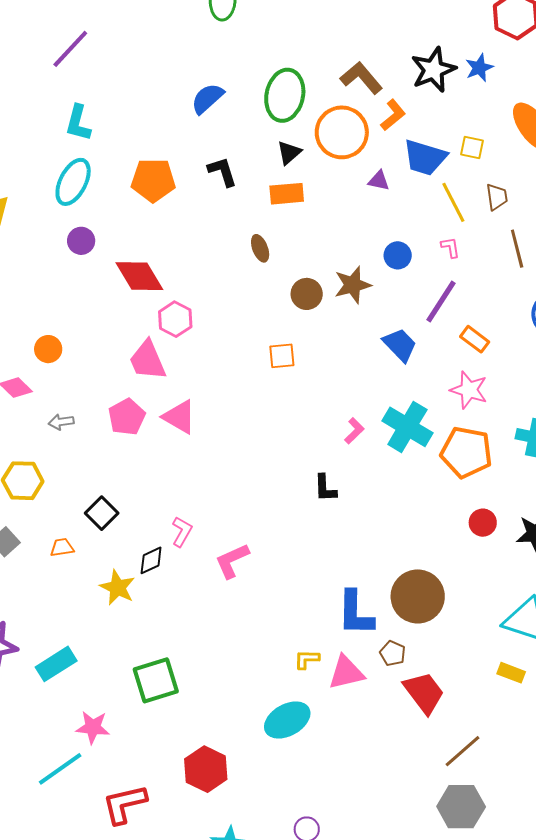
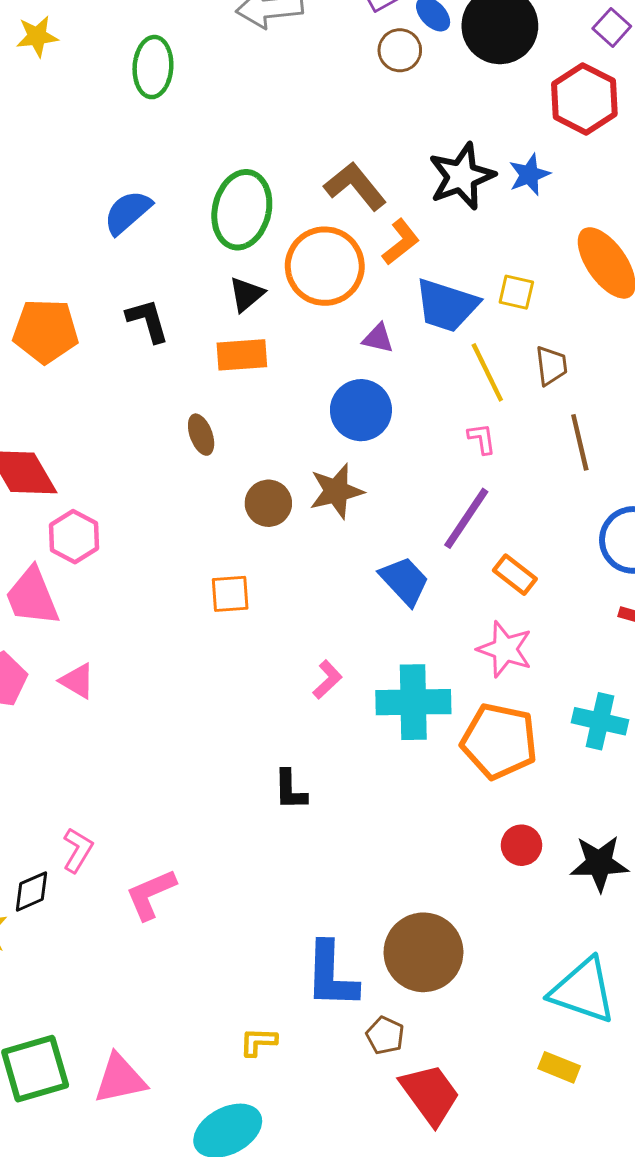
blue circle: (398, 255) -> (361, 410), moved, size x1.5
pink triangle: (179, 417) -> (77, 681), size x0.7
cyan cross: (407, 427) -> (413, 702), turned -33
pink L-shape: (354, 431) -> (327, 680), moved
pink triangle: (346, 672) -> (120, 1079), moved

